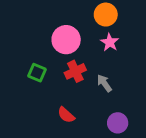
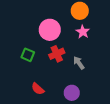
red semicircle: (66, 115) -> (38, 89), moved
purple circle: (118, 123) -> (72, 93), moved

